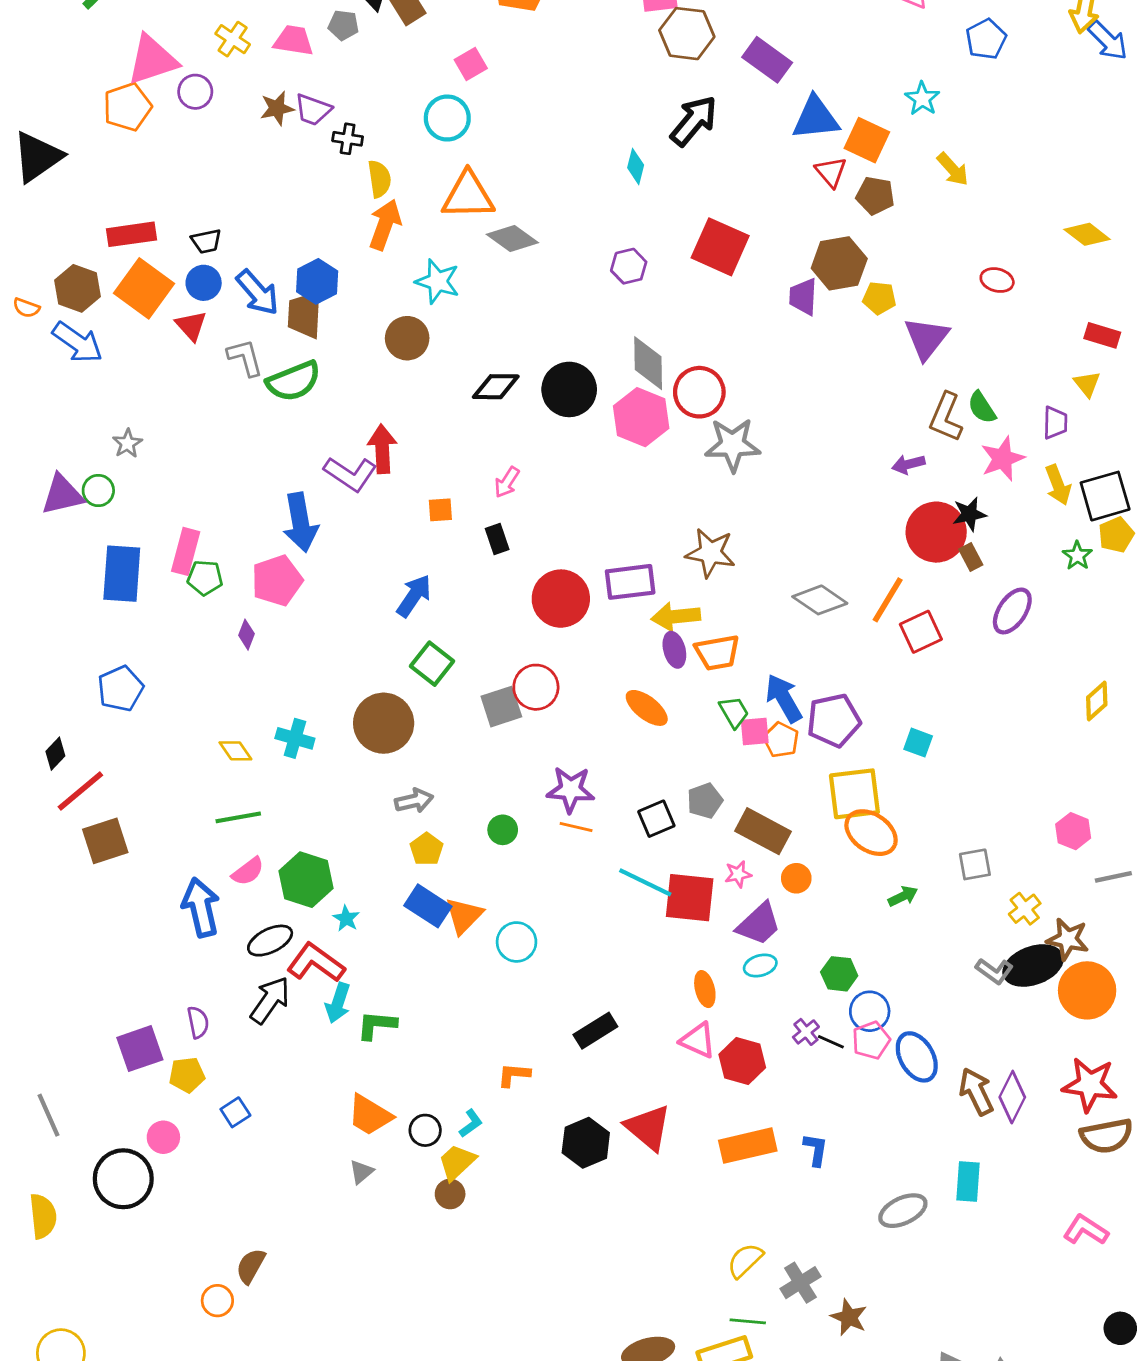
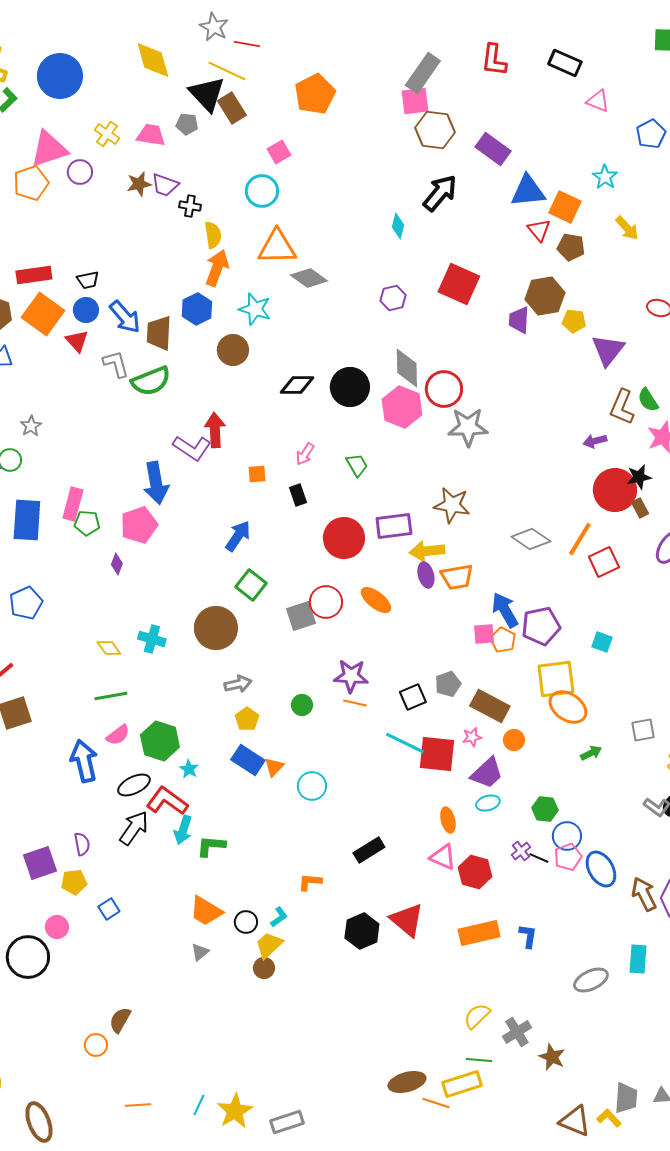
blue hexagon: (317, 281) -> (197, 309), moved
orange ellipse: (647, 708) -> (376, 600), moved
green trapezoid: (734, 712) -> (357, 465), moved
orange triangle: (464, 916) -> (274, 767), size x0.7

